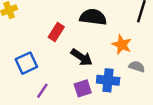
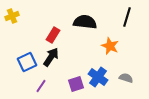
black arrow: (82, 57) -> (51, 57), moved, turned -90
gray semicircle: (137, 67) -> (126, 78), moved
blue cross: (108, 80) -> (98, 77), turned 30

